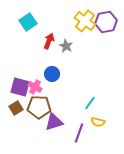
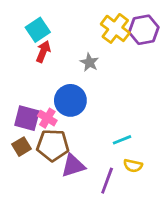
red arrow: (49, 41) -> (43, 52), moved
blue circle: (52, 74) -> (70, 100), size x1.5
cyan line: (90, 103) -> (122, 140), turned 32

